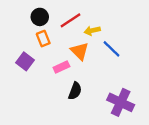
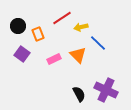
black circle: (40, 17) -> (18, 26), moved
orange triangle: (80, 51) -> (78, 55), moved
black semicircle: (75, 91) -> (79, 94), moved, turned -49

